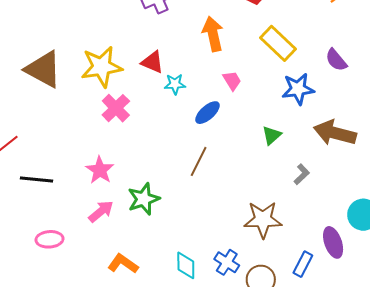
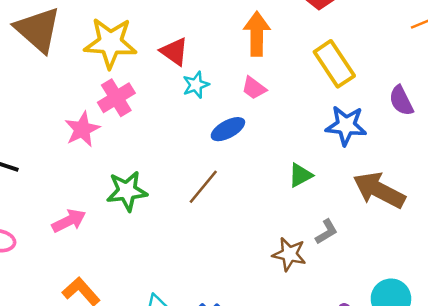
pink trapezoid: (232, 81) -> (254, 88), moved, turned 145
cyan star: (175, 84) -> (196, 85), turned -30
pink star: (100, 170) -> (82, 129), moved
green star: (144, 199) -> (127, 191), moved
brown star: (263, 220) -> (289, 254), moved, size x0.7

